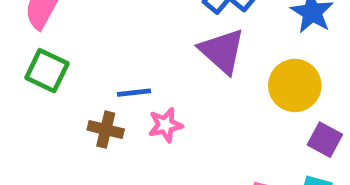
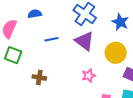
blue line: (134, 93) -> (52, 39), moved
pink star: (165, 125) -> (89, 76), moved

